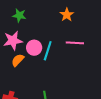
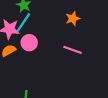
cyan line: (48, 51) -> (23, 22), moved

